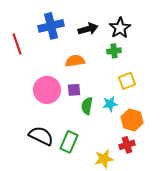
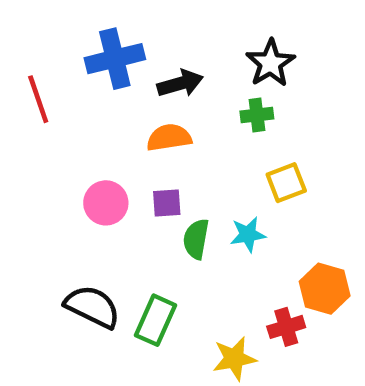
black arrow: (88, 29) -> (180, 83), moved
pink circle: (47, 90) -> (106, 203), size x0.7
orange hexagon: (132, 120) -> (325, 289), moved

